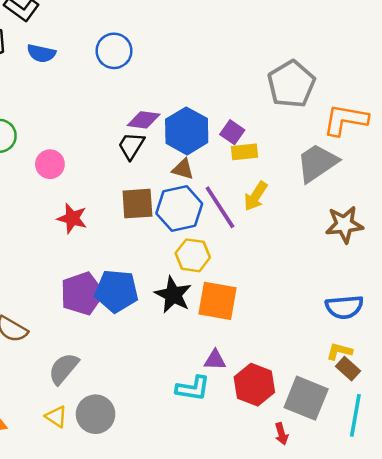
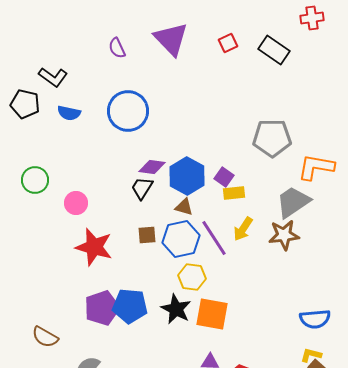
blue circle: (114, 51) -> (128, 111), size x1.4
gray pentagon: (291, 84) -> (272, 138), turned 30
brown square: (137, 204) -> (147, 235), size x0.7
red star: (72, 218) -> (94, 247), size x1.5
brown star: (344, 225) -> (284, 235), moved

